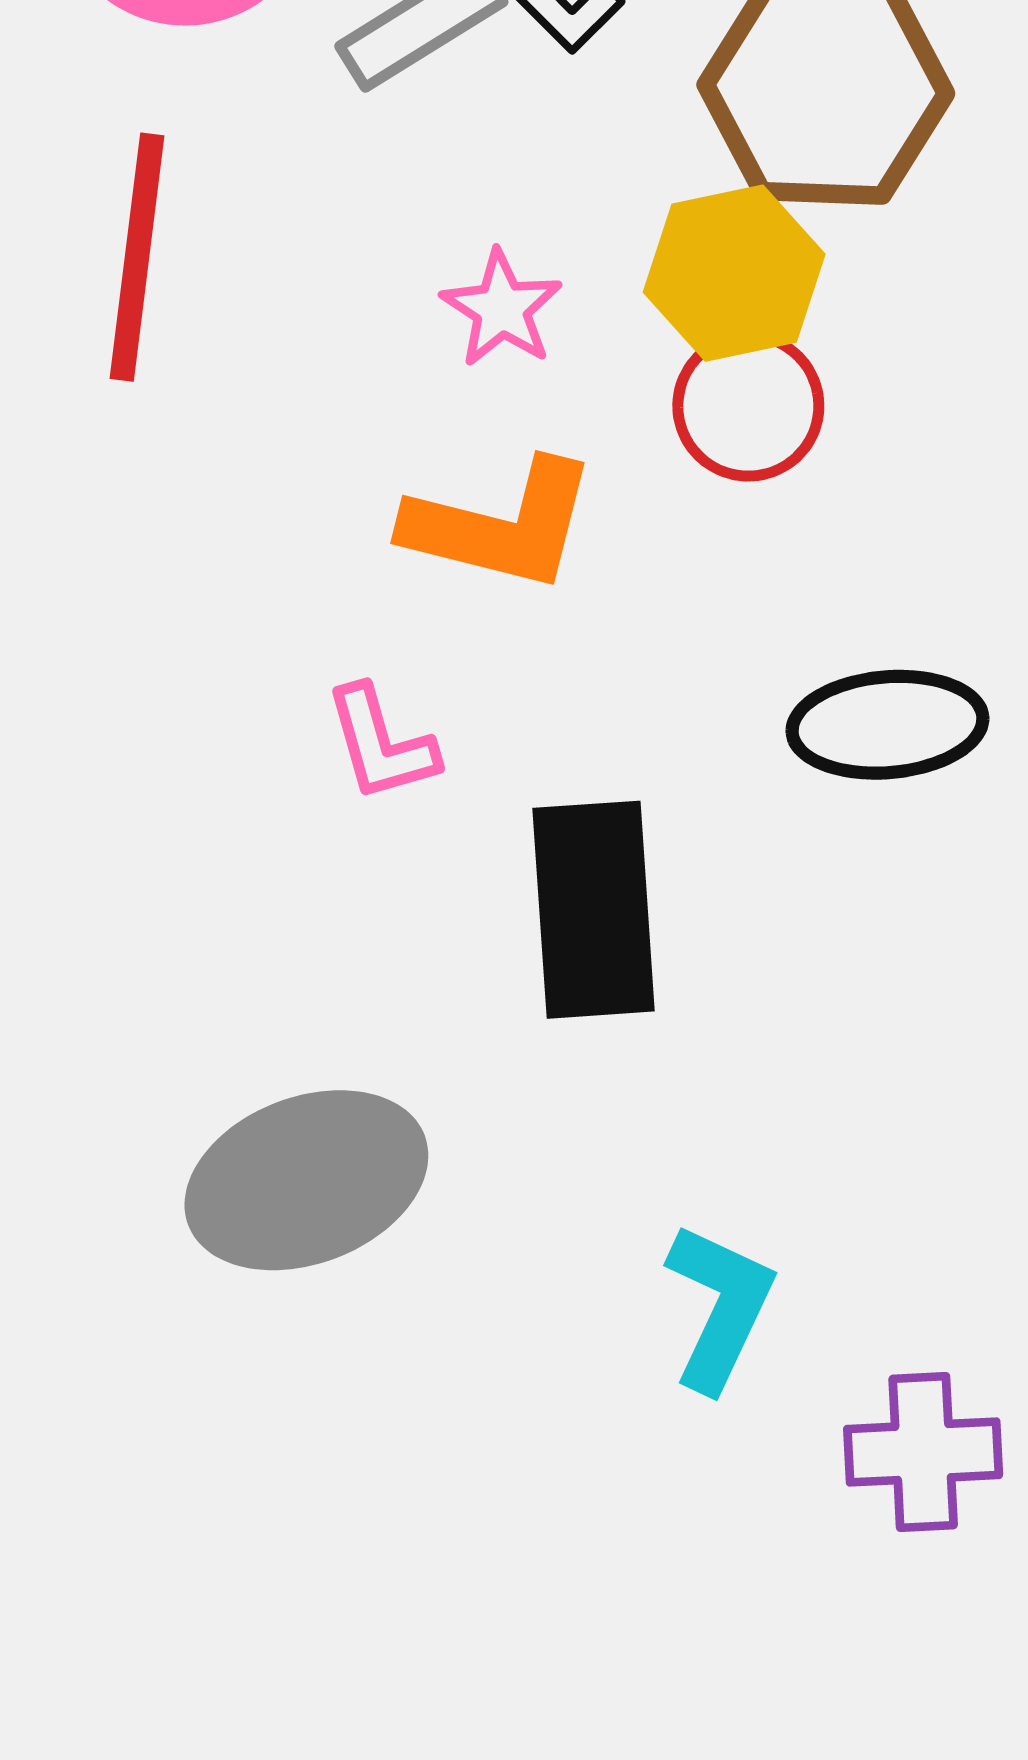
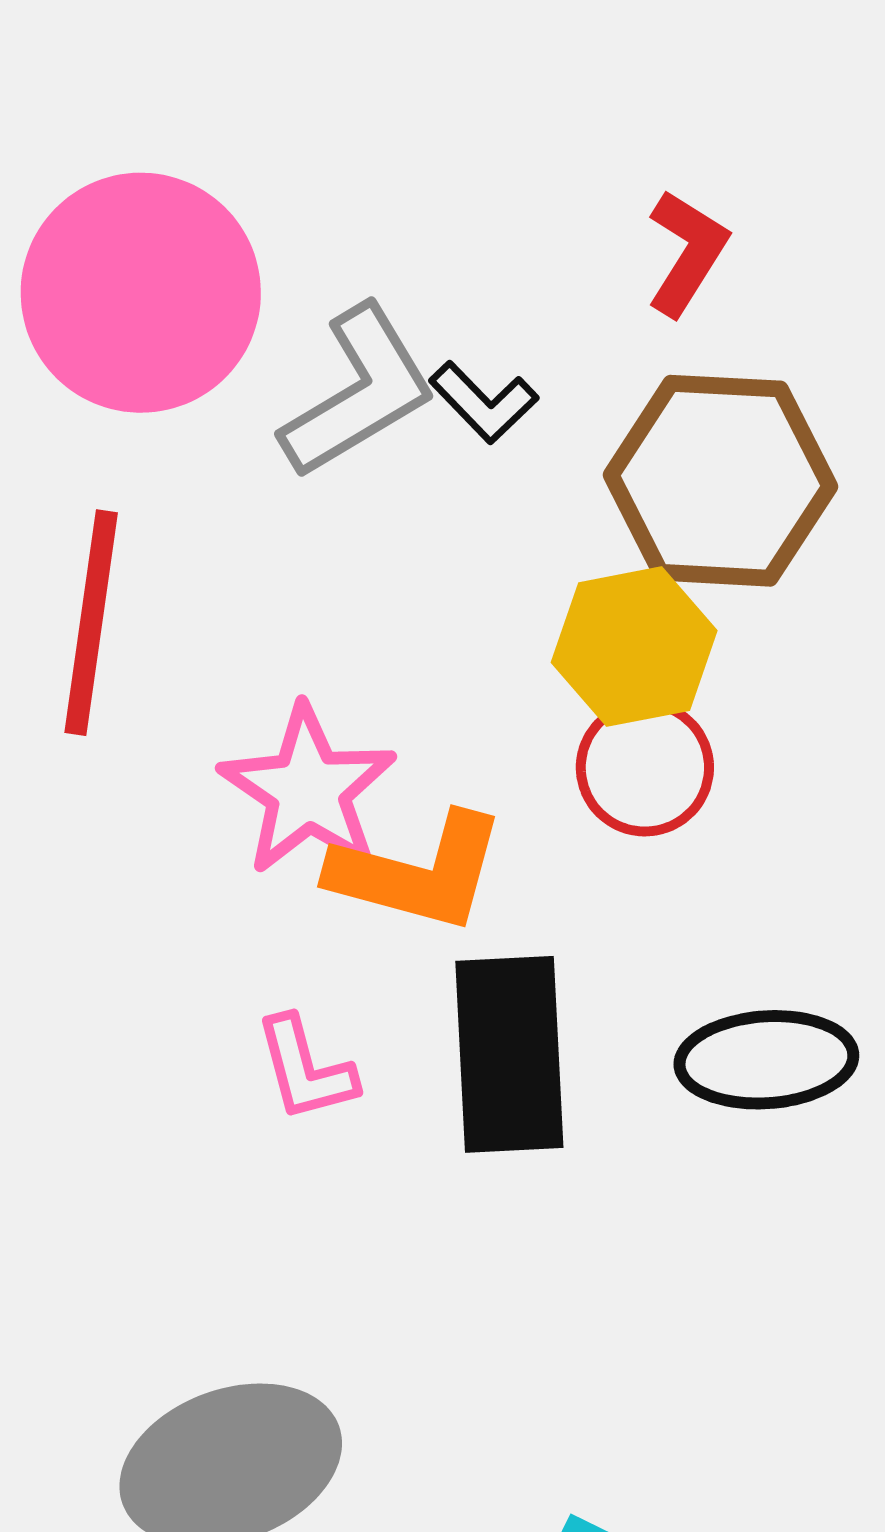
pink star: (502, 309) -> (308, 790), moved, size x1.6
black rectangle: (594, 910) -> (509, 1054), moved

